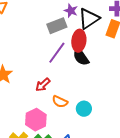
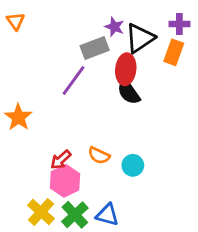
purple line: (57, 53) -> (73, 81), moved
red arrow: (43, 85) -> (61, 160), moved

